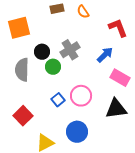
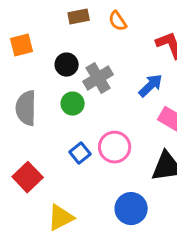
orange square: (19, 28) -> (22, 45), size x0.7
black circle: (42, 52) -> (67, 65), moved
blue circle: (77, 132) -> (131, 209), moved

